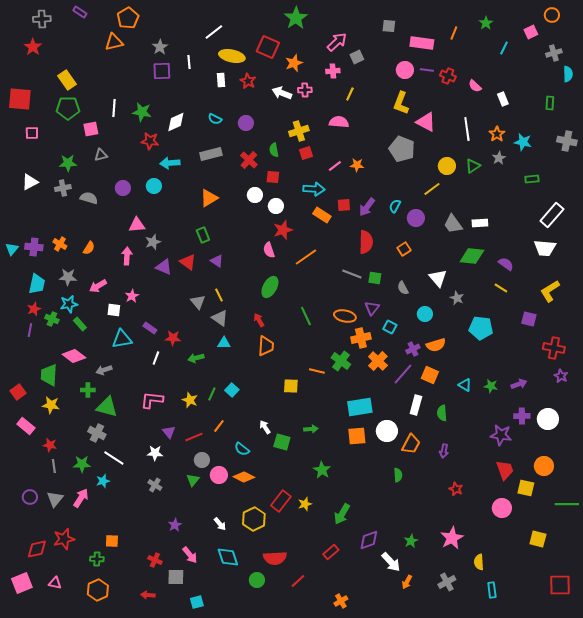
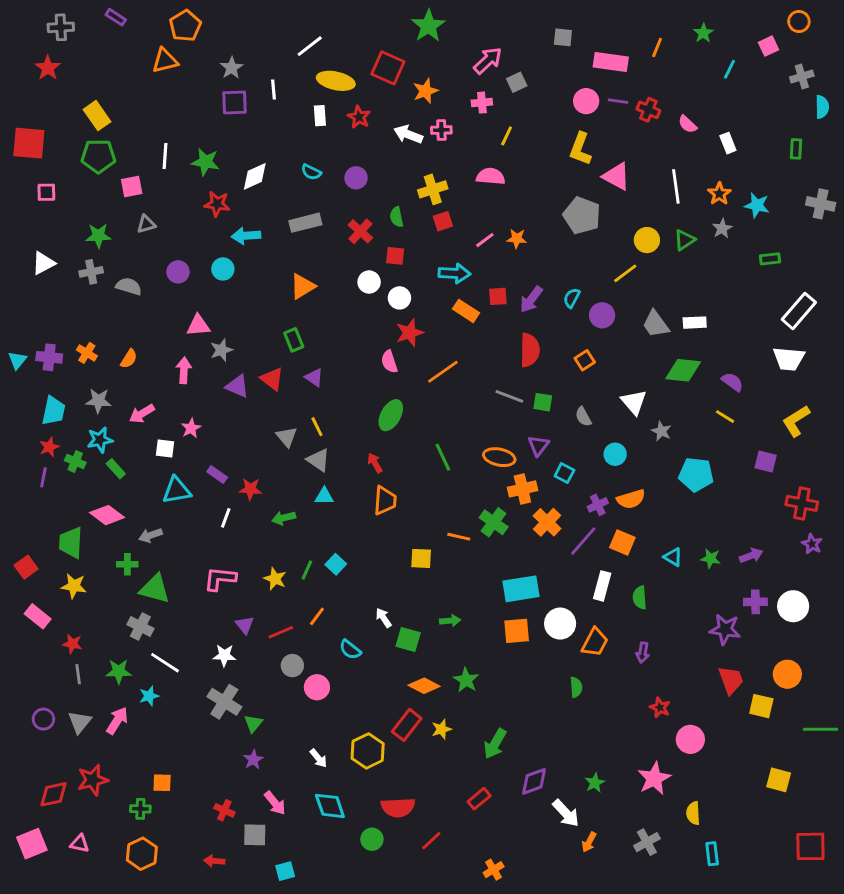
orange diamond: (244, 477) -> (424, 686), moved
green triangle: (193, 480) -> (253, 723), moved
gray cross: (155, 485) -> (224, 702), size x1.6
pink circle: (502, 508) -> (690, 739), moved

